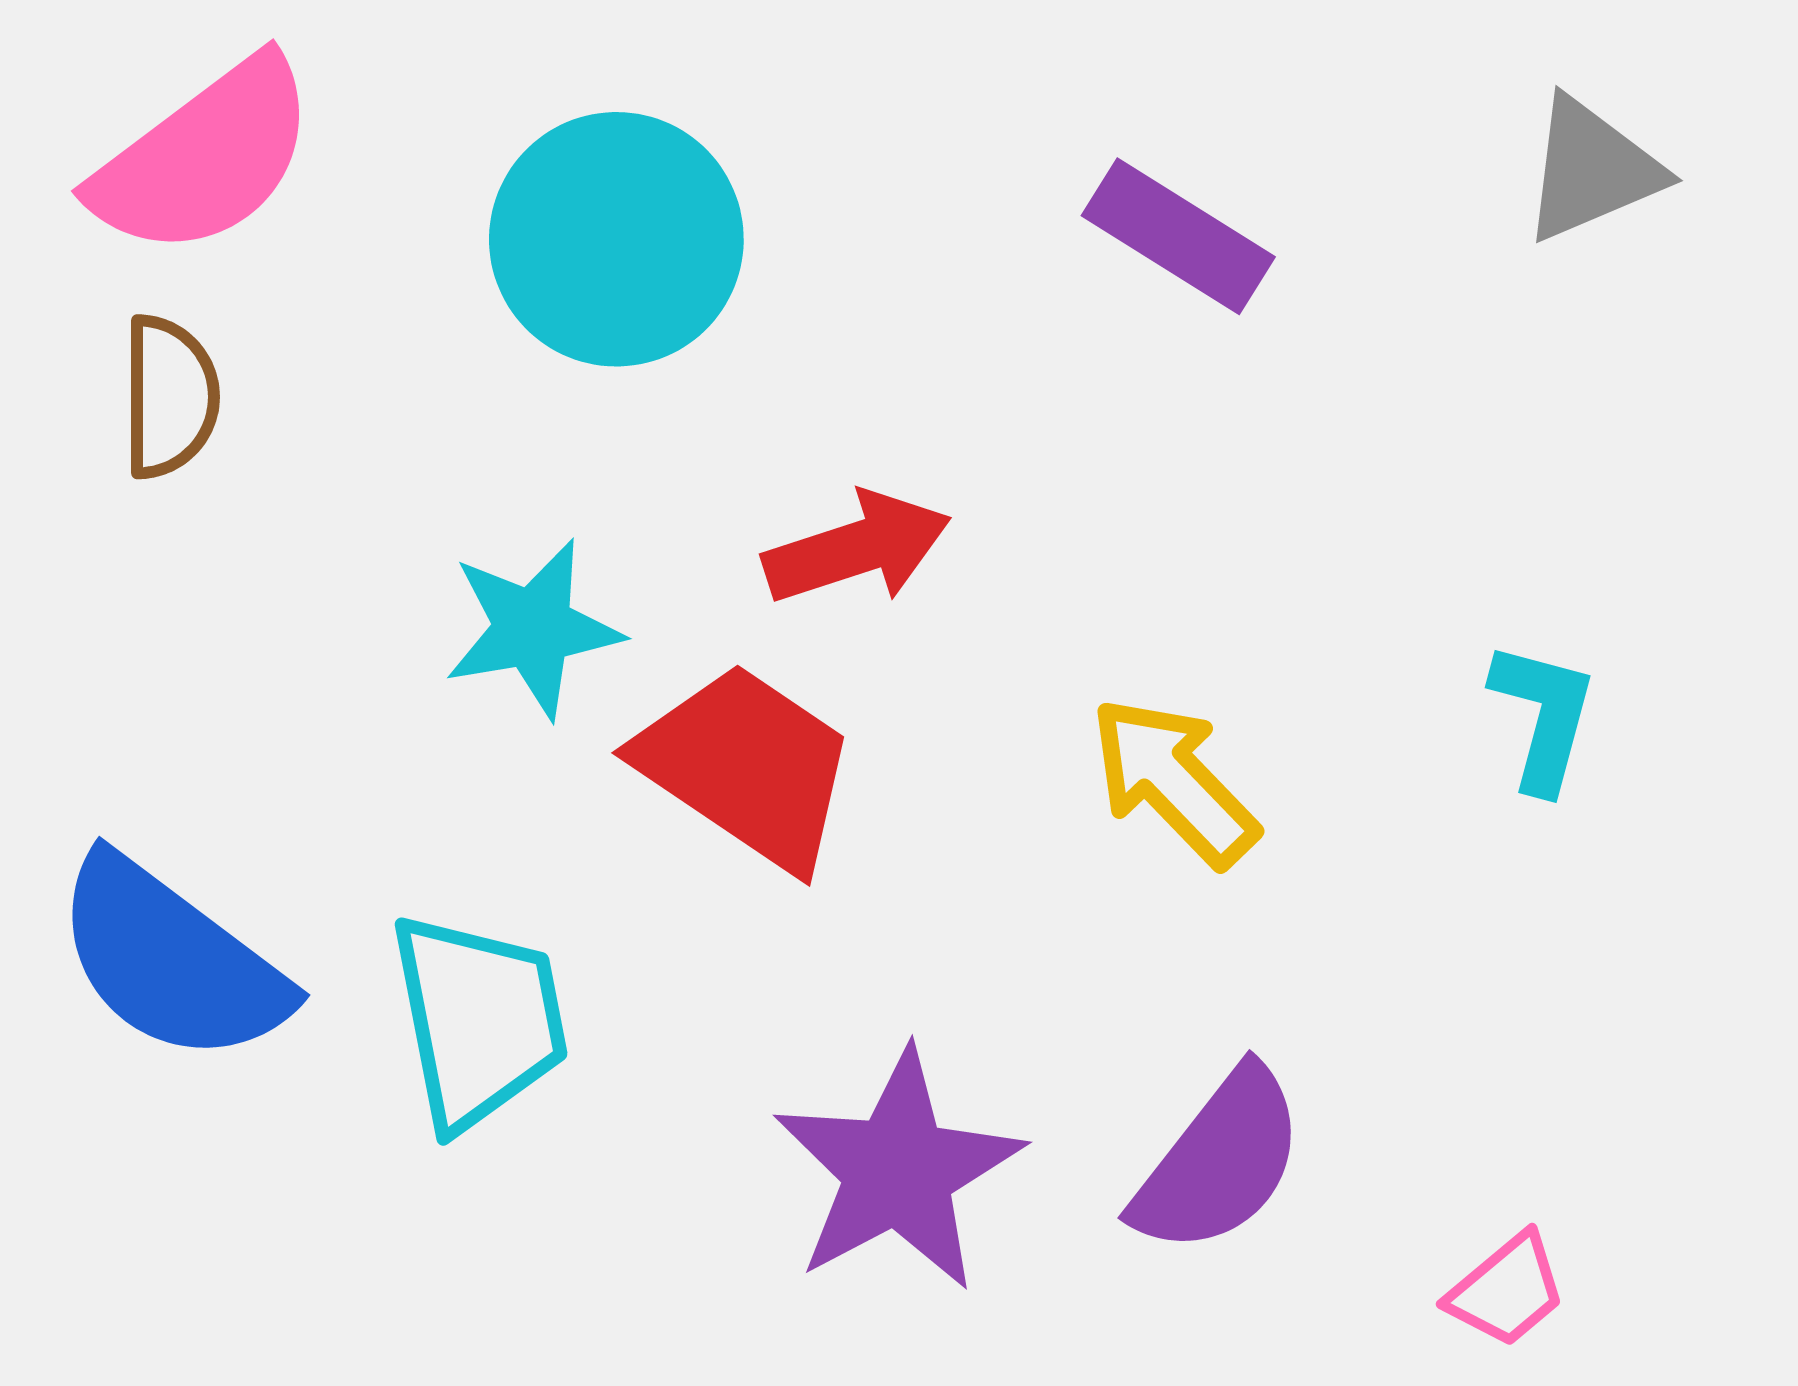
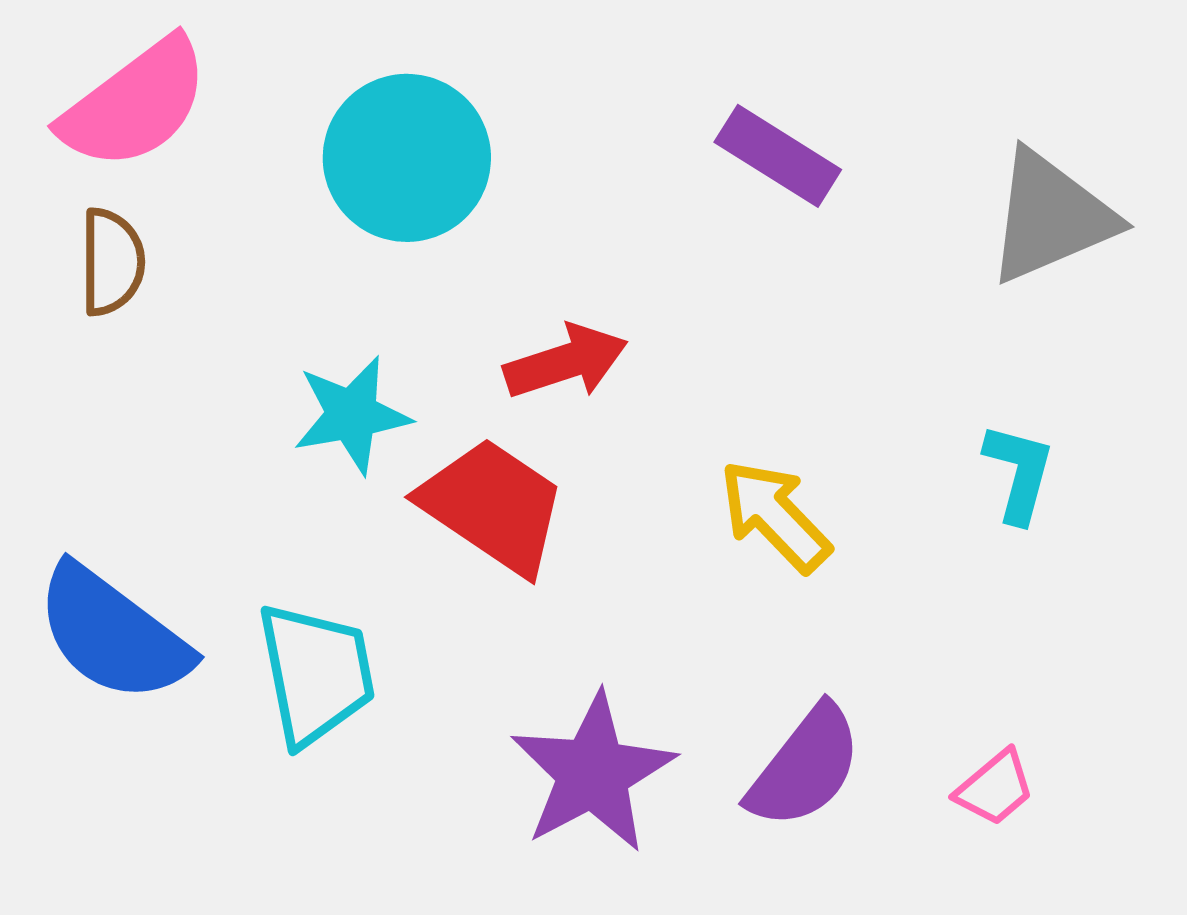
gray triangle: (1592, 170) -> (1051, 217), moved, size x1.4
pink trapezoid: (1507, 1290) -> (995, 788), moved

